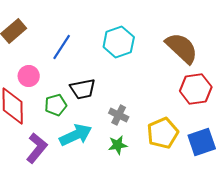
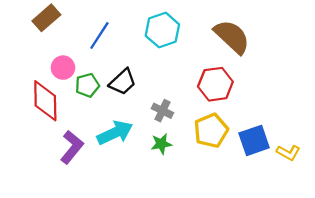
black trapezoid: (83, 89) -> (123, 82), turned -32
red hexagon: (196, 89) -> (215, 84), moved
green pentagon: (56, 105) -> (87, 85), moved

